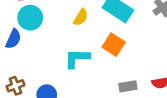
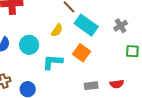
cyan circle: (30, 18) -> (29, 45), moved

